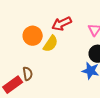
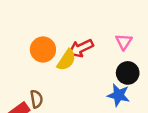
red arrow: (62, 24) -> (81, 48), moved

